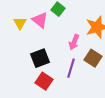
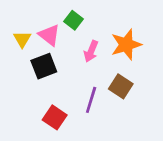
pink arrow: (74, 42) -> (91, 51), moved
black square: (40, 58) -> (44, 66), moved

